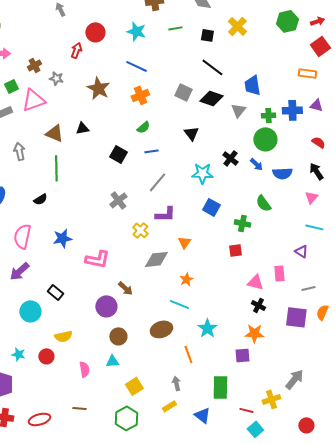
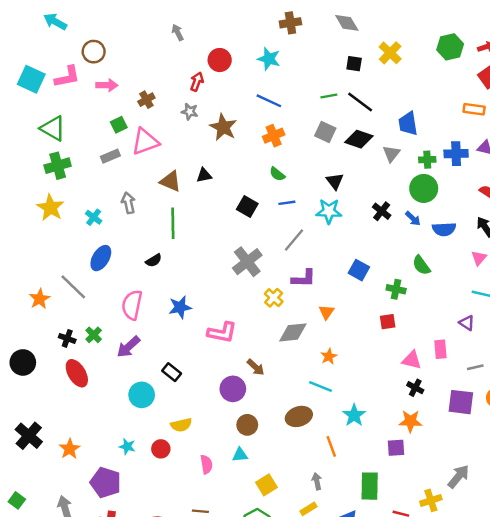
green line: (175, 28) -> (329, 96), moved
gray star: (56, 78) -> (190, 112), moved
green semicircle: (143, 127) -> (277, 174), turned 80
cyan star: (202, 173) -> (329, 211), moved
gray cross: (118, 200) -> (247, 262), size x1.4

